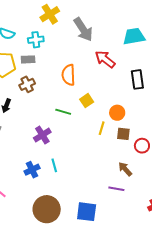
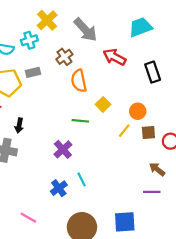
cyan cross: (36, 40) -> (29, 40), moved
brown cross: (27, 84) -> (64, 57), moved
yellow line: (102, 128) -> (124, 131), turned 32

